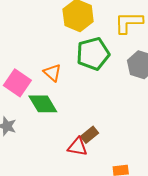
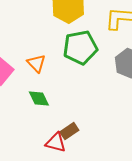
green diamond: (43, 104) -> (39, 99), moved, size x0.7

